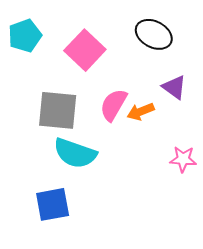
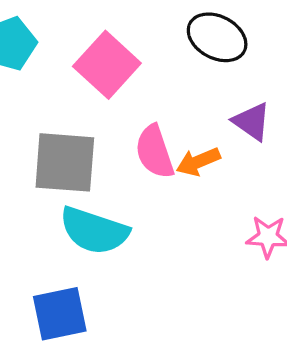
pink semicircle: (113, 105) -> (155, 152), turned -48

